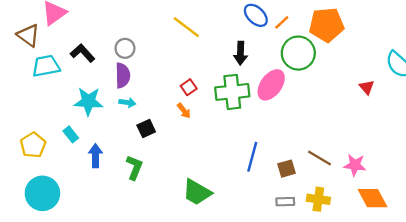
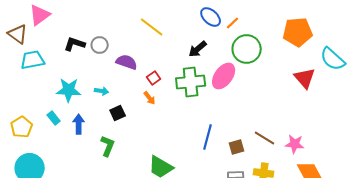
orange pentagon: (327, 25) -> (298, 32), moved
black L-shape: (83, 53) -> (75, 44), moved, turned -30
black arrow: (241, 53) -> (198, 49), turned 48
purple semicircle: (123, 75) -> (127, 62), moved, turned -70
red triangle: (367, 87) -> (305, 78), size x1.6
blue arrow: (95, 156) -> (79, 124), moved

